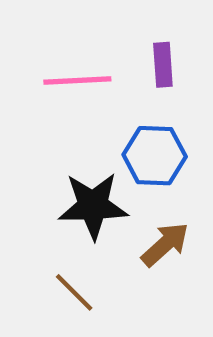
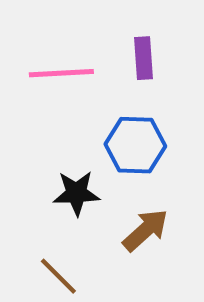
black star: (93, 206) -> (76, 193), size x0.7

